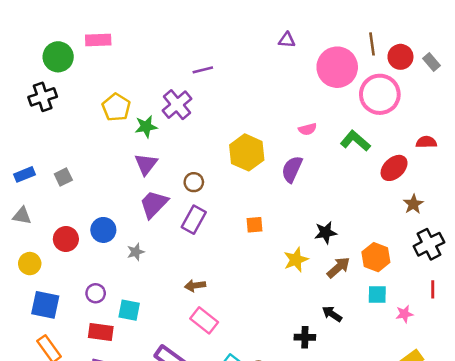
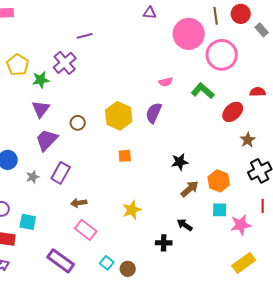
red circle: (400, 57) -> (241, 14), moved
yellow hexagon: (247, 152) -> (119, 116), moved
purple rectangle: (194, 220) -> (61, 173), moved
yellow star: (296, 260) -> (132, 210), moved
pink star: (404, 314) -> (241, 225), size x1.5

